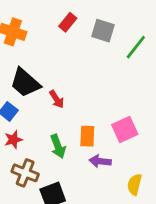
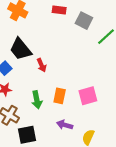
red rectangle: (68, 22) -> (59, 10), turned 48
purple arrow: (100, 161) -> (65, 125), moved

